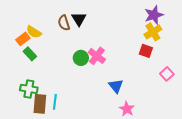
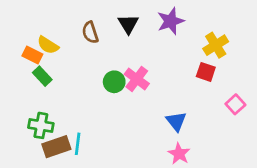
purple star: (154, 15) -> (171, 21), moved
black triangle: (79, 19) -> (128, 24), moved
orange rectangle: (23, 39) -> (32, 55), turned 64
blue triangle: (116, 86) -> (176, 121), moved
brown rectangle: (40, 104) -> (56, 147), turned 66

